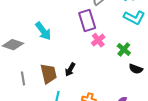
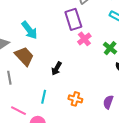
brown trapezoid: (49, 74) -> (24, 56), moved, turned -30

